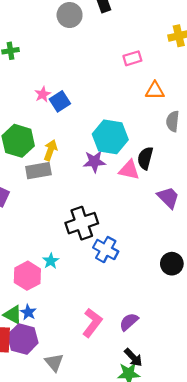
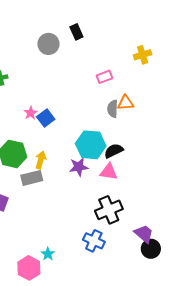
gray semicircle: (173, 121) -> (113, 109), moved
black semicircle: (145, 158) -> (114, 151), moved, turned 54
purple trapezoid: (168, 198) -> (144, 234), moved
black cross: (82, 223) -> (109, 210), moved

